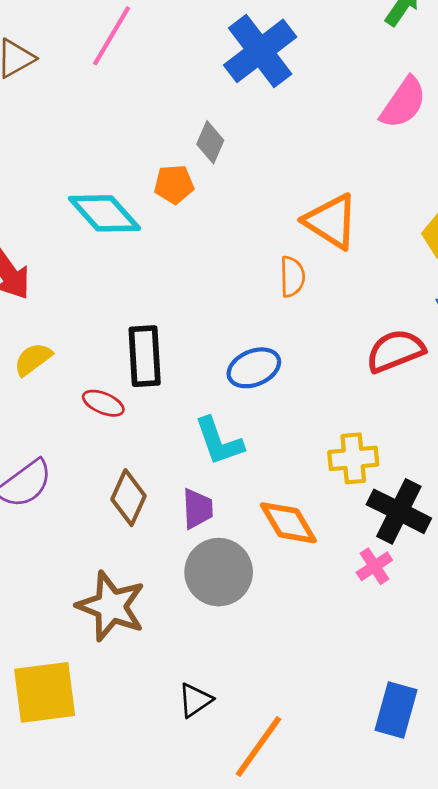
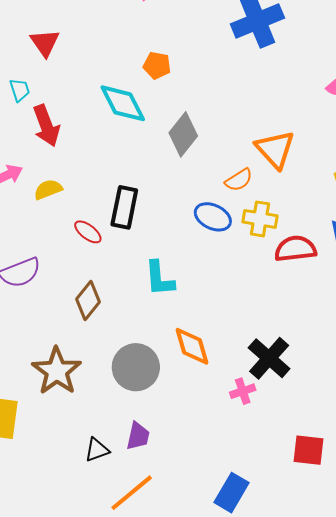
gray diamond: (210, 142) -> (183, 134), moved, size x1.5
orange pentagon: (174, 184) -> (157, 65), moved
orange semicircle: (292, 277) -> (239, 180), turned 44
blue ellipse: (254, 368) -> (213, 217), moved, turned 33
yellow cross: (353, 458) -> (260, 219), moved
purple trapezoid: (197, 509) -> (138, 436), moved

